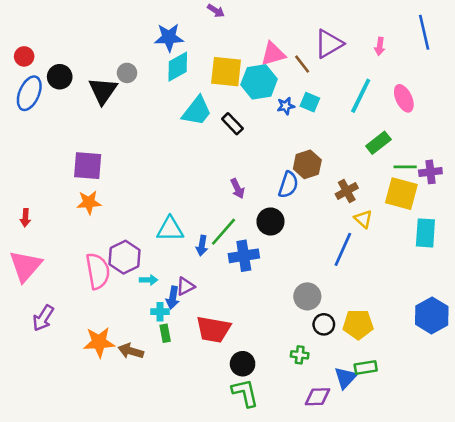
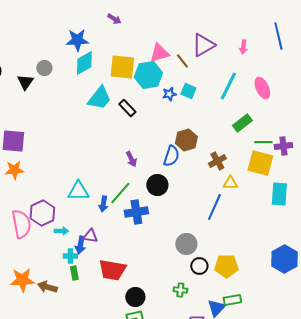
black triangle: (103, 91) -> (25, 82), size x0.7
yellow triangle: (363, 219) -> (230, 183), turned -42
purple triangle: (185, 286) -> (90, 236), turned 35

